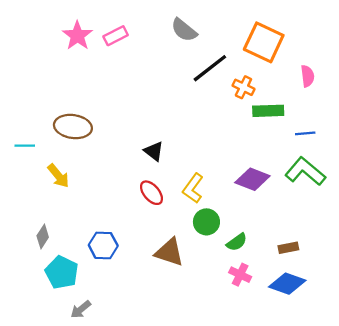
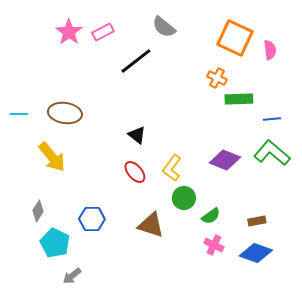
black line: (210, 68) -> (136, 61), moved
pink semicircle: (307, 76) -> (270, 50), moved
cyan line: (25, 146) -> (19, 114), moved
yellow arrow: (58, 176) -> (52, 157), size x1.4

